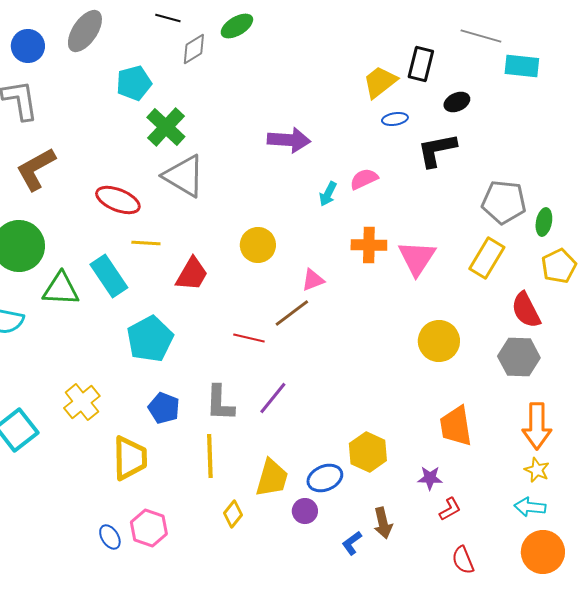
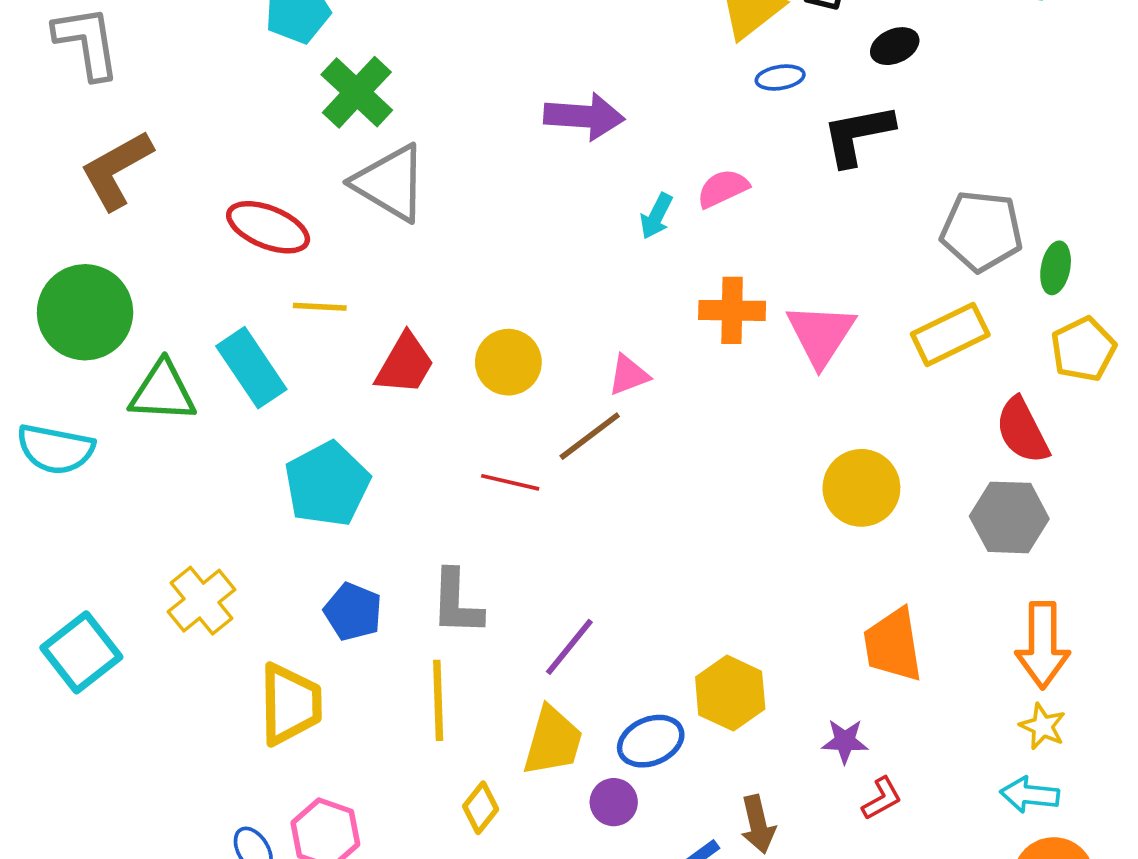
yellow circle: (258, 245) -> (508, 362), moved
yellow rectangle: (487, 258) -> (950, 334), turned 33
purple line: (273, 398) -> (569, 647), moved

